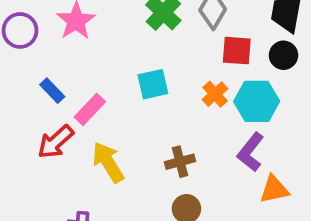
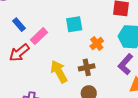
orange cross: (215, 94) -> (97, 43), moved
yellow arrow: (108, 162) -> (59, 72), moved

